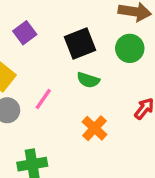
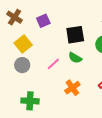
pink line: (43, 99) -> (53, 64), moved

